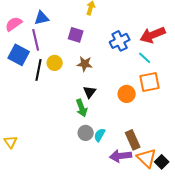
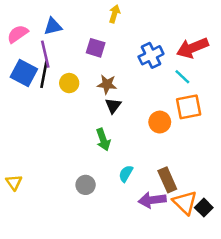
black line: (39, 70) -> (44, 74), moved
black triangle: (90, 92) -> (113, 106), moved
gray circle: (86, 133) -> (86, 185), moved

